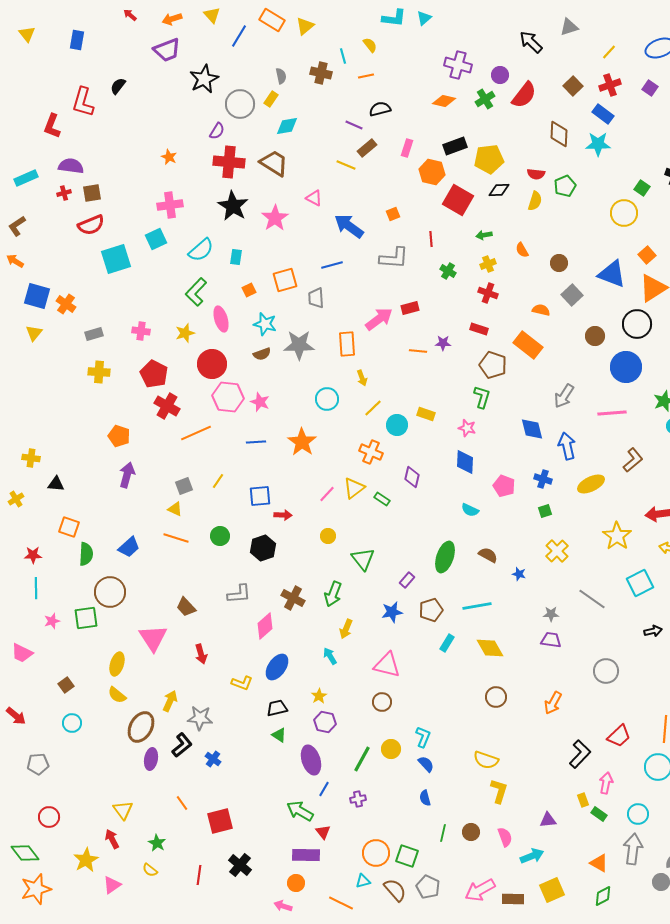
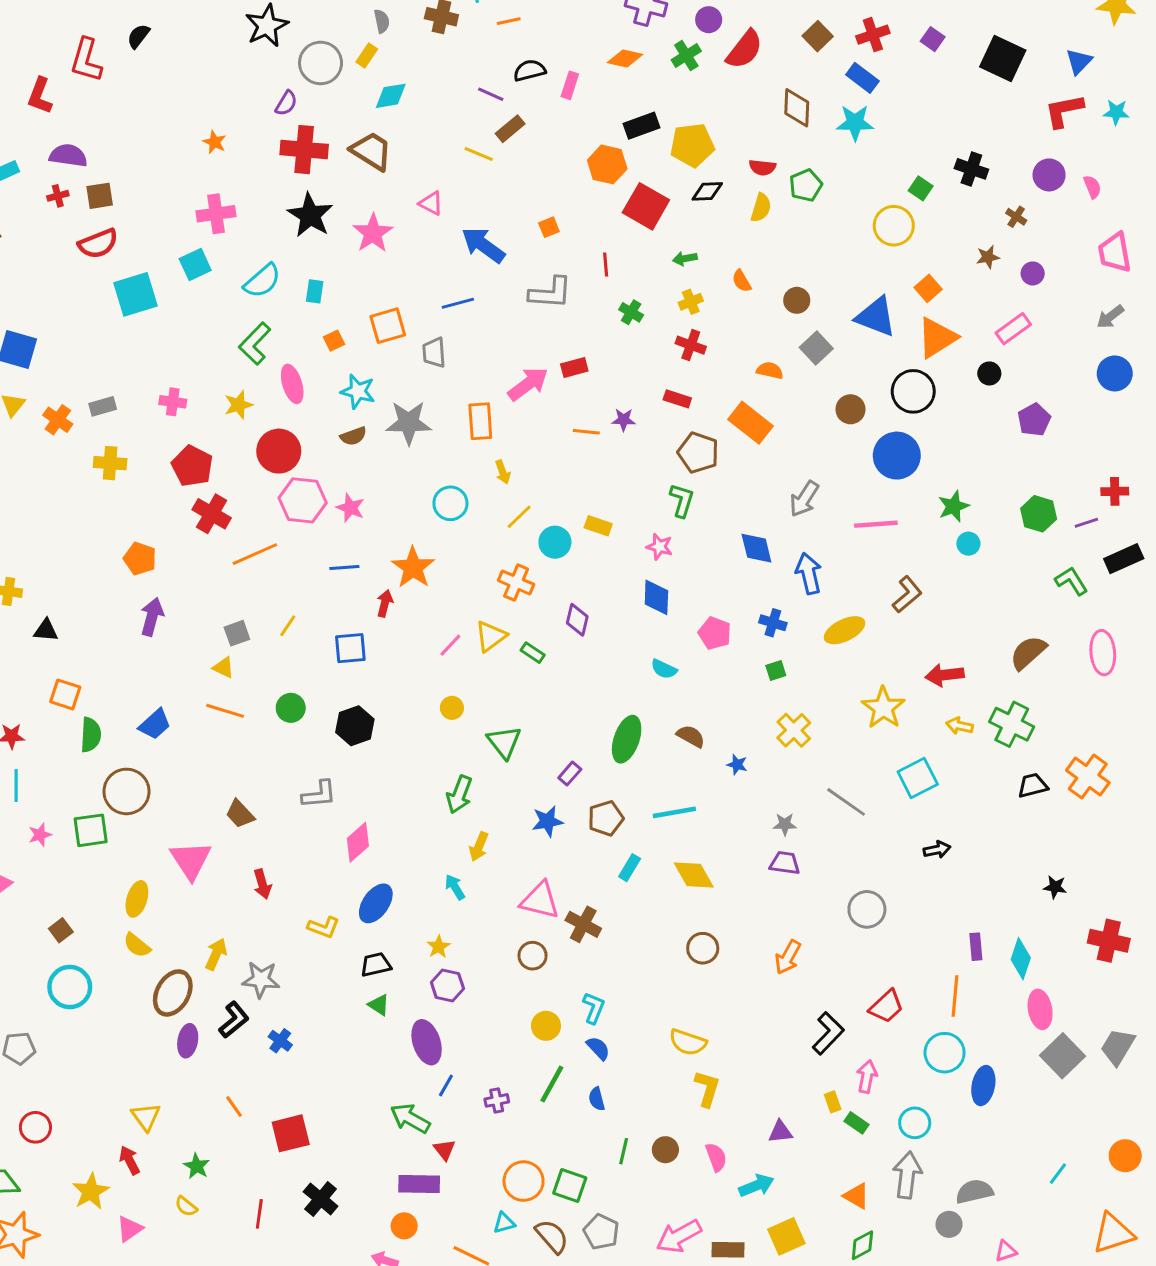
pink rectangle: (407, 148) -> (570, 85), moved
orange cross: (66, 304) -> (58, 420), moved
red arrow: (283, 515) -> (385, 603), moved, turned -78
brown cross: (293, 598) -> (583, 924), moved
cyan circle: (72, 723) -> (70, 987), size x1.5
green line: (362, 759) -> (552, 1084), moved

